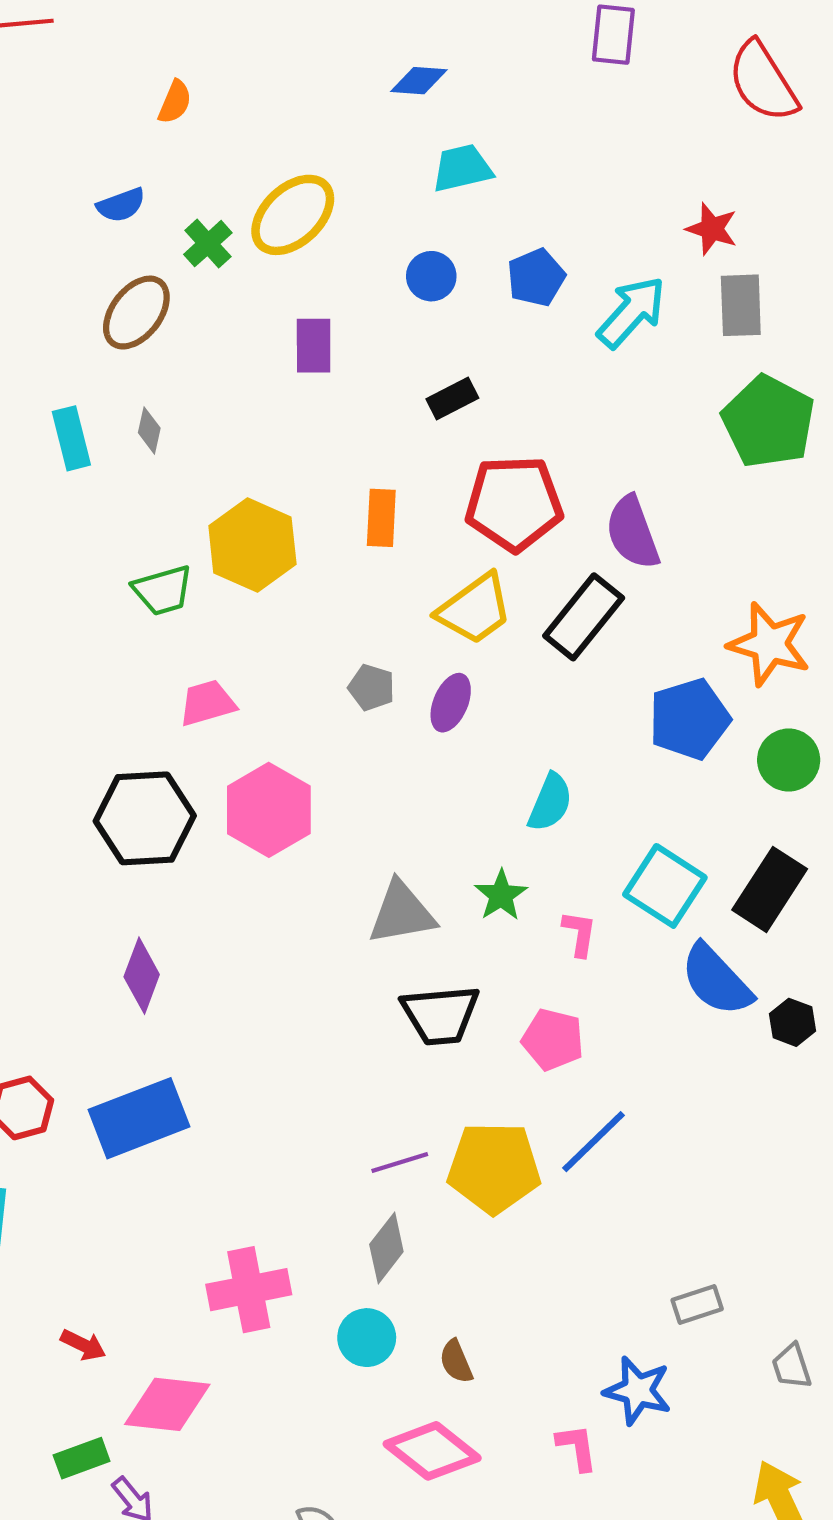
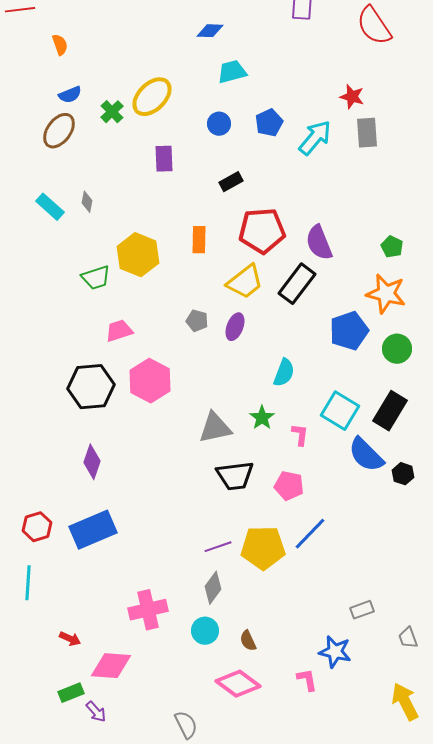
orange semicircle: (175, 102) -> (60, 45), moved, turned -40
brown ellipse: (136, 313) -> (59, 131), moved
green pentagon: (768, 422) -> (392, 247), moved, size x0.5
cyan rectangle: (71, 438) -> (50, 207), turned -32

